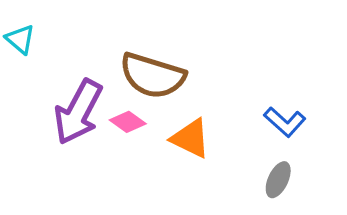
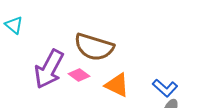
blue L-shape: (285, 122) -> (165, 88), moved

